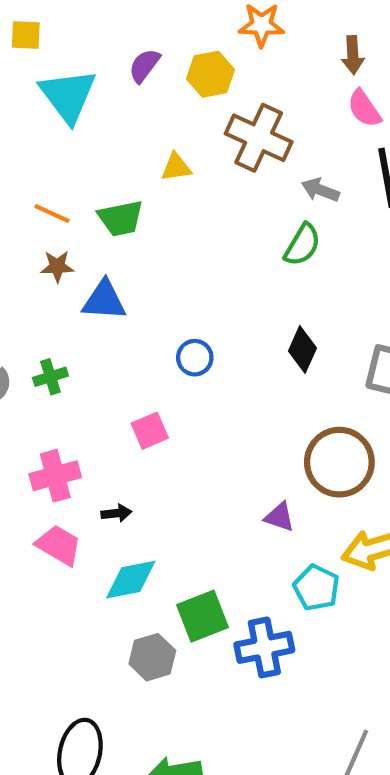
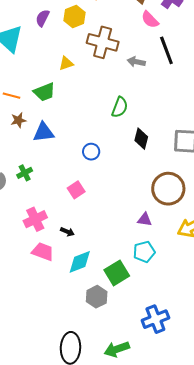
green semicircle: (302, 245) -> (120, 107), moved
black arrow: (116, 513) -> (67, 232), turned 40
cyan pentagon: (316, 588) -> (144, 252), moved, turned -30
blue cross: (264, 647) -> (155, 319), moved

